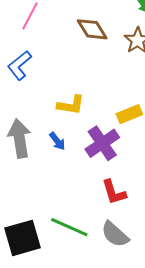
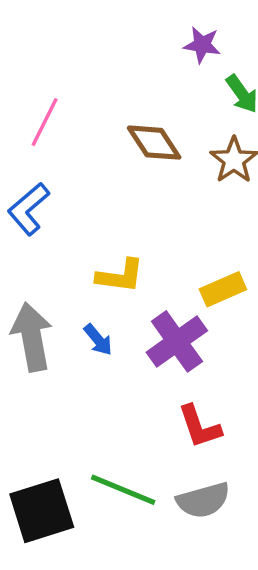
gray semicircle: (115, 234) -> (203, 500), turned -56

